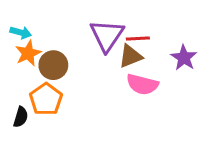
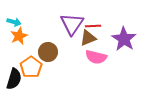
purple star: (184, 58) -> (124, 39), size x1.4
brown circle: (53, 65) -> (48, 52), moved
black semicircle: (21, 117) -> (14, 79), size x1.5

